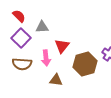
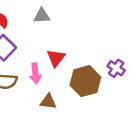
gray triangle: (42, 27) -> (42, 16), moved

